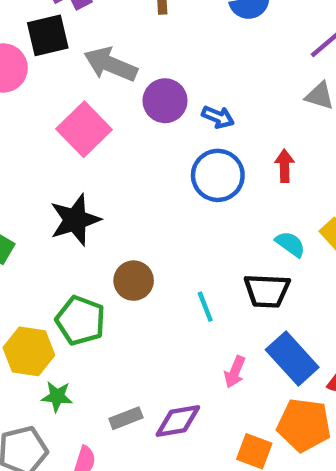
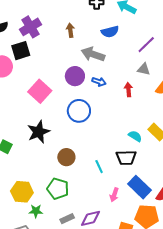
gray arrow: (111, 64) -> (93, 54), moved
red arrow: (284, 166) -> (128, 90), moved
blue circle: (218, 175) -> (79, 111), moved
green pentagon: (80, 321) -> (58, 189), moved

